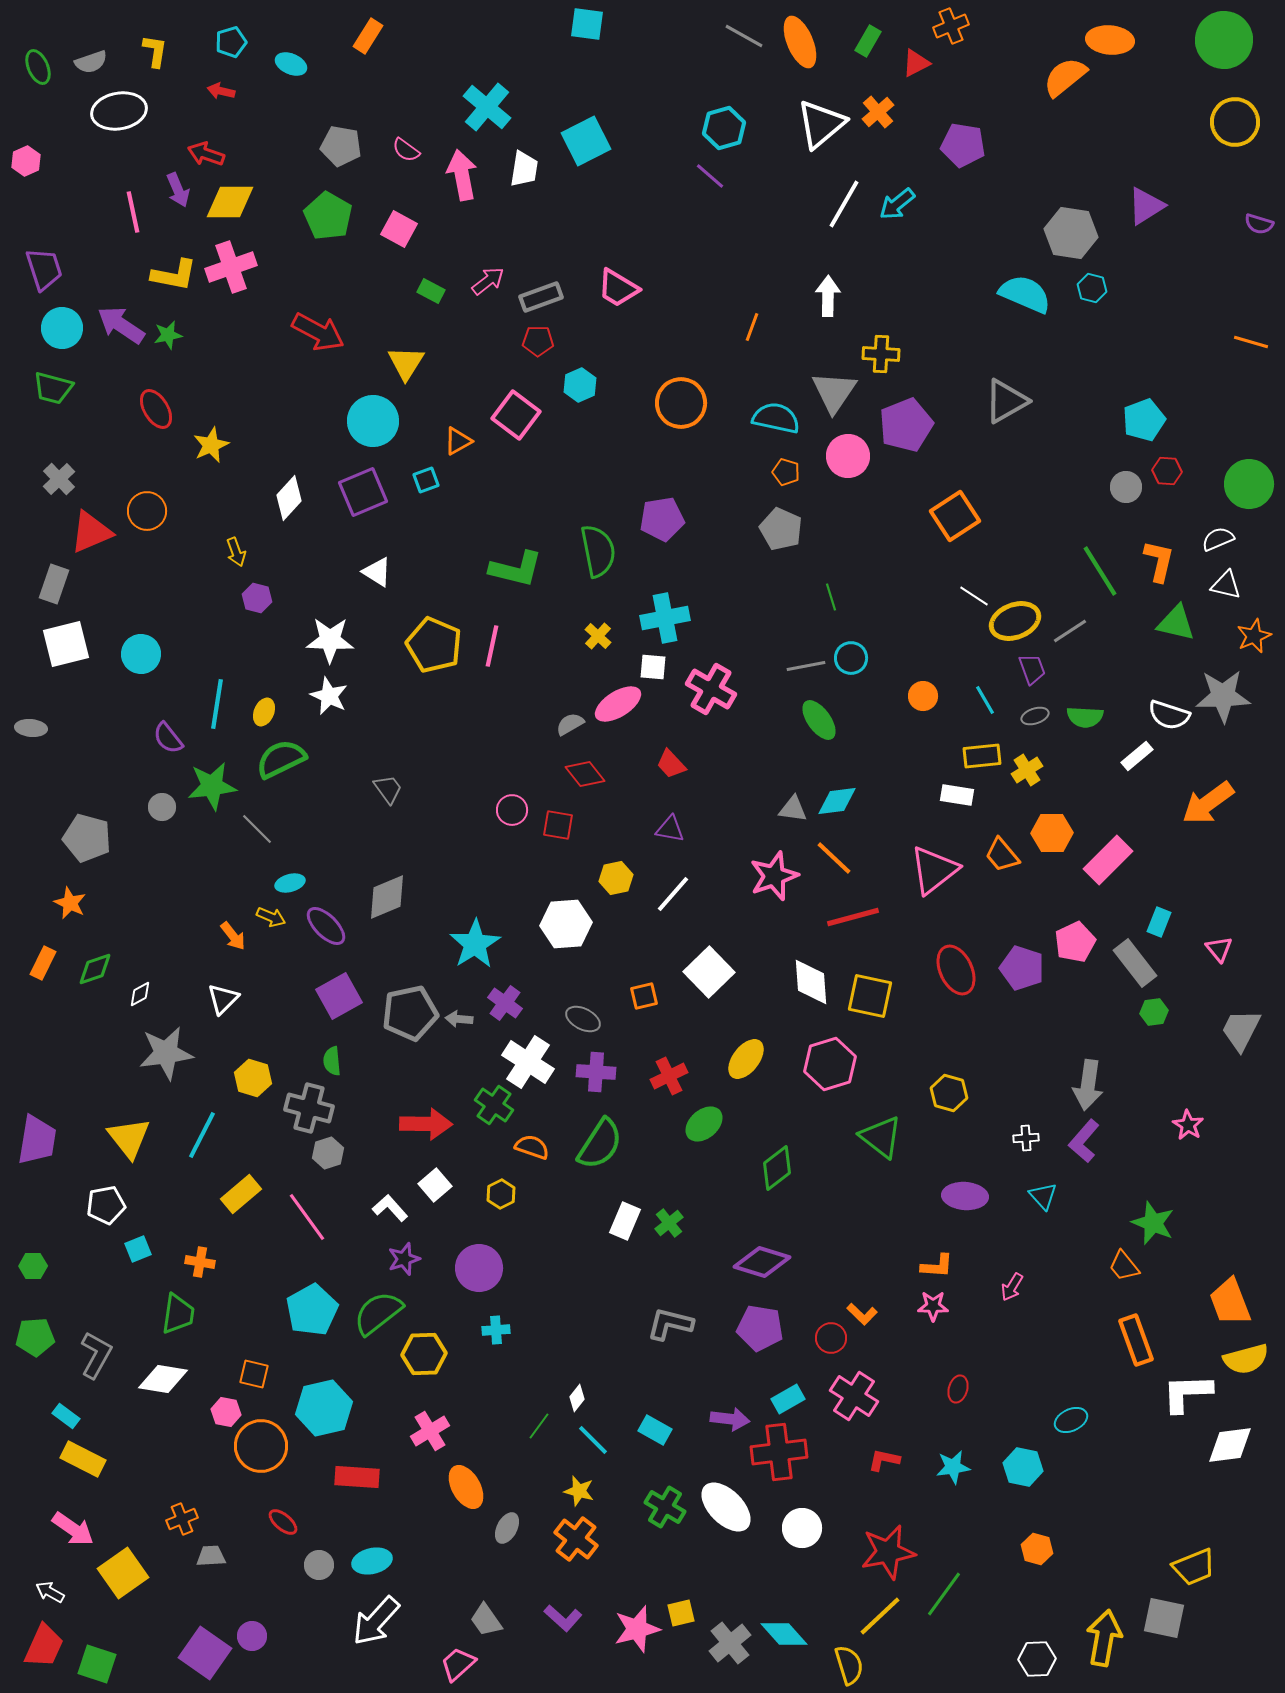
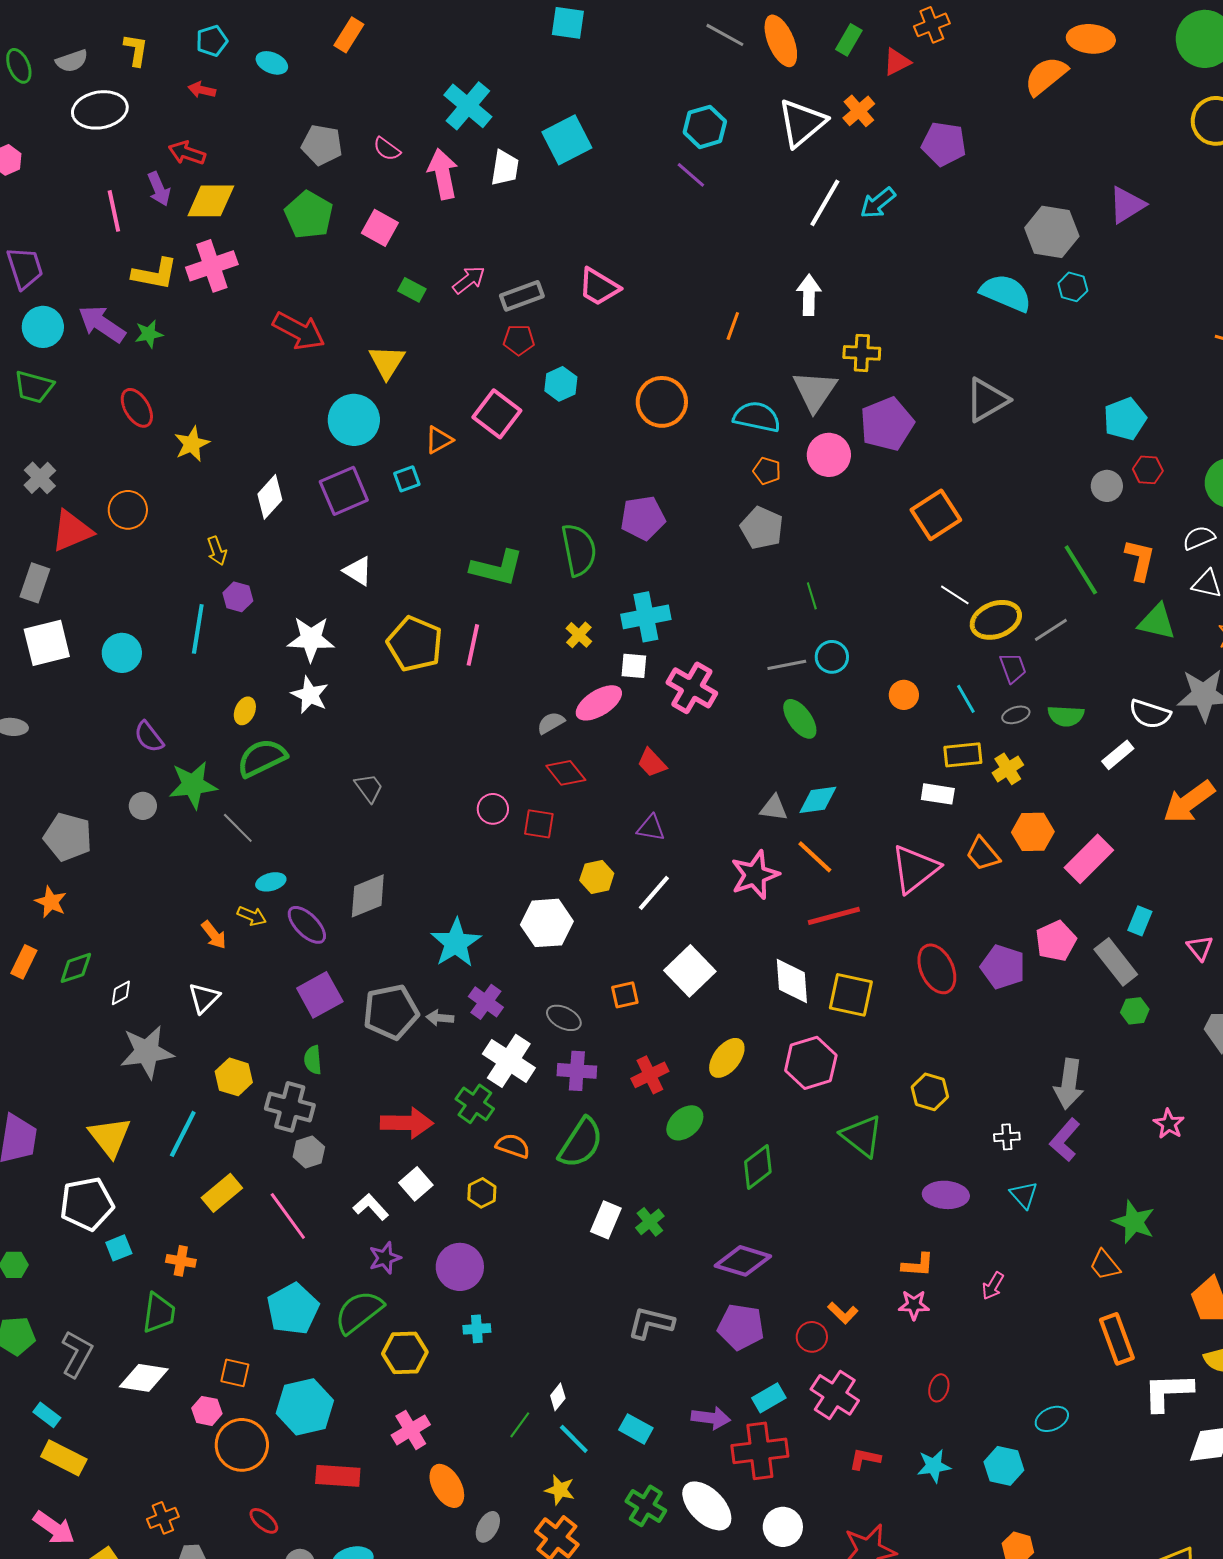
cyan line: (217, 704) -> (198, 629), moved
white pentagon: (106, 1205) -> (87, 1204), size x1.4

